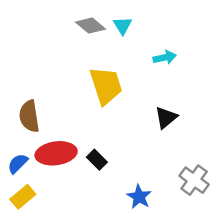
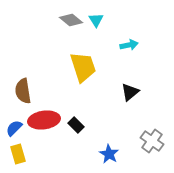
yellow rectangle: (23, 197) -> (18, 154), turned -66

